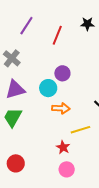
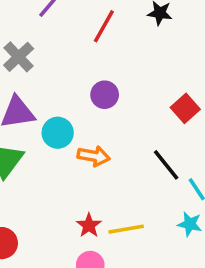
cyan circle: (48, 88) -> (58, 133), moved
yellow line: (80, 130) -> (126, 229), moved

